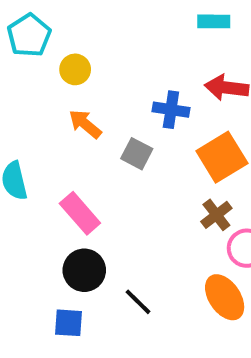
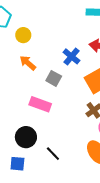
blue cross: (171, 110) -> (72, 56), turned 30
pink rectangle: (80, 213) -> (40, 104), moved, turned -30

